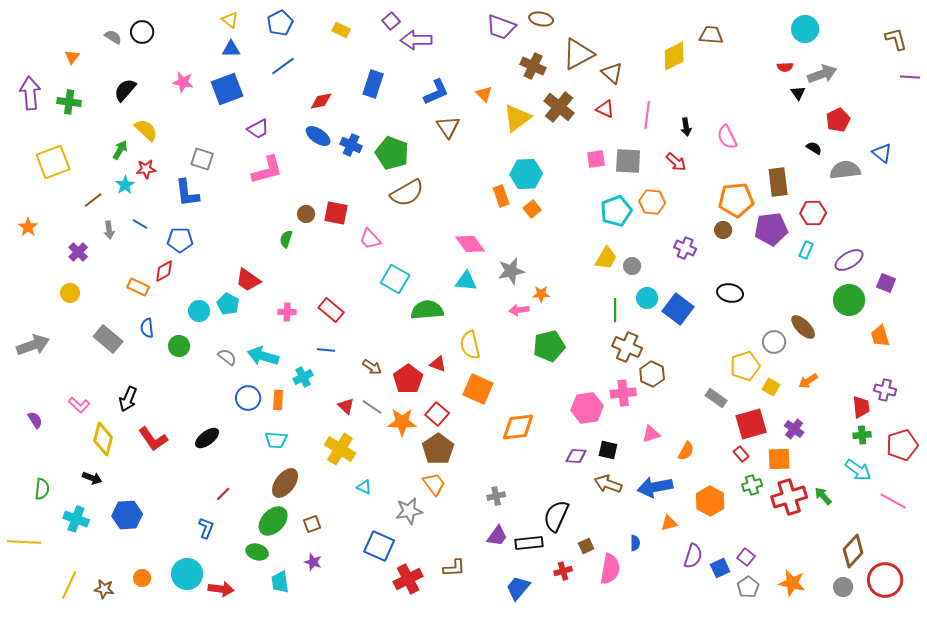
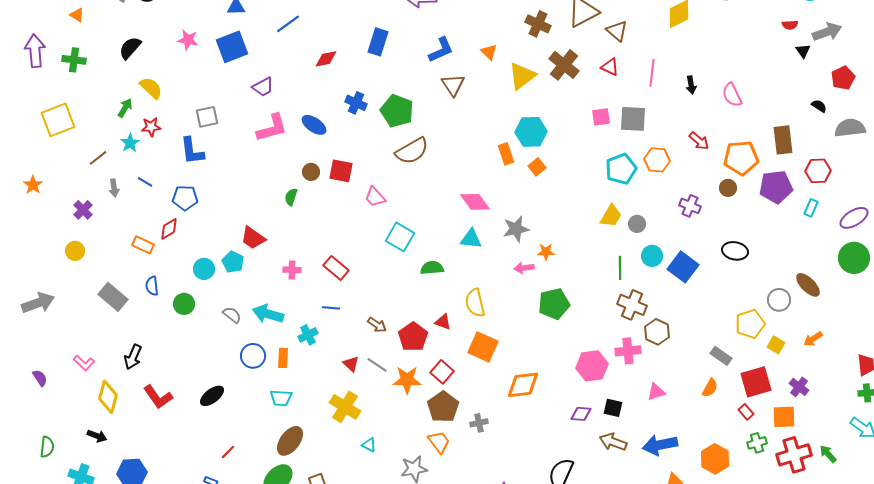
orange triangle: (72, 57) -> (77, 15), turned -35
blue ellipse: (318, 136) -> (314, 125), moved
gray square: (202, 159) -> (207, 117), turned -30
red arrow: (676, 162) -> (699, 141), moved
green semicircle: (427, 310) -> (432, 268), size x0.7
orange semicircle: (686, 451) -> (710, 388), moved
gray cross: (496, 496) -> (479, 423), moved

